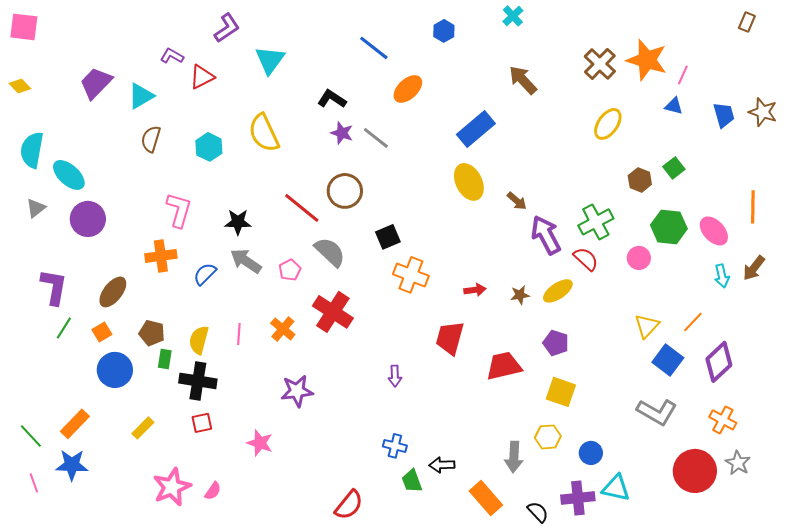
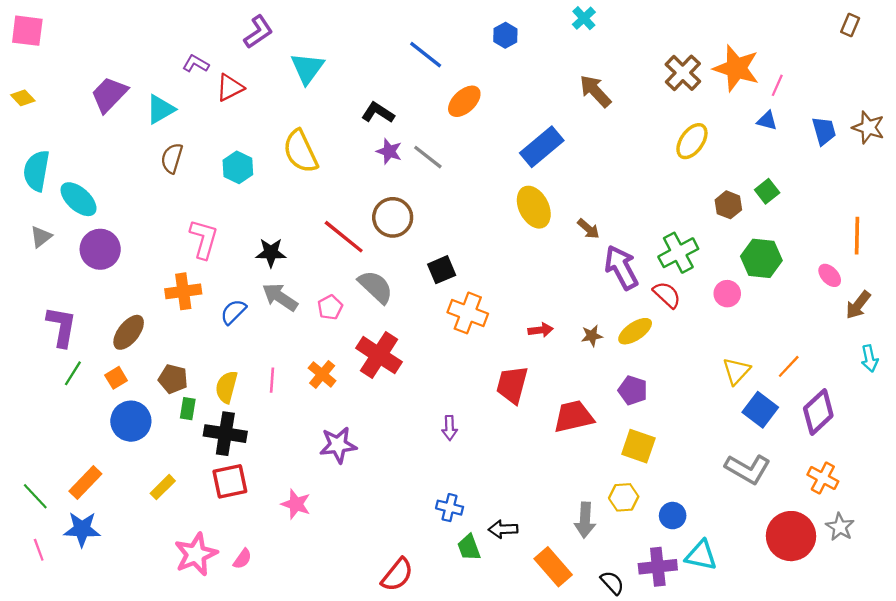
pink ellipse: (714, 231) -> (830, 275), moved, size x0.7
cyan arrow: (722, 276) -> (870, 358), moved
red square: (202, 423) -> (230, 481), size x1.5

